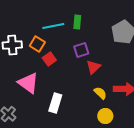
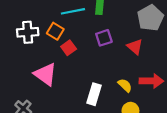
red triangle: (93, 67) -> (135, 47), moved, turned -35
white rectangle: (55, 103) -> (94, 94), moved

